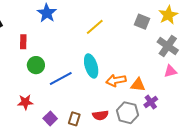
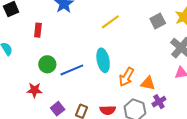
gray square: (142, 22) -> (158, 21), turned 35
green circle: (36, 65) -> (47, 64), moved
orange arrow: (116, 80) -> (126, 77), turned -54

